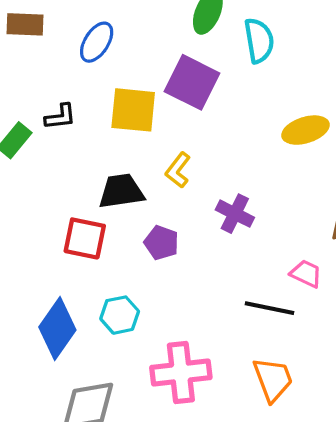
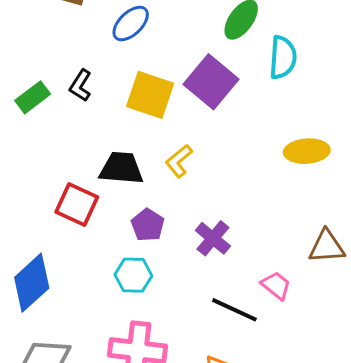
black L-shape: (60, 117) -> (81, 85), turned 116
purple cross: (235, 214) -> (213, 238), moved
cyan hexagon: (120, 315) -> (133, 275), moved

